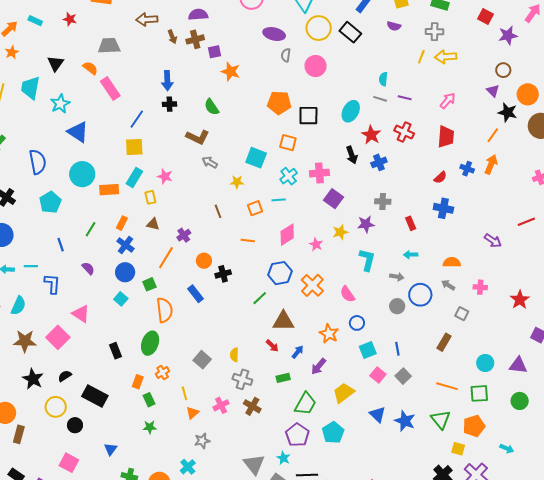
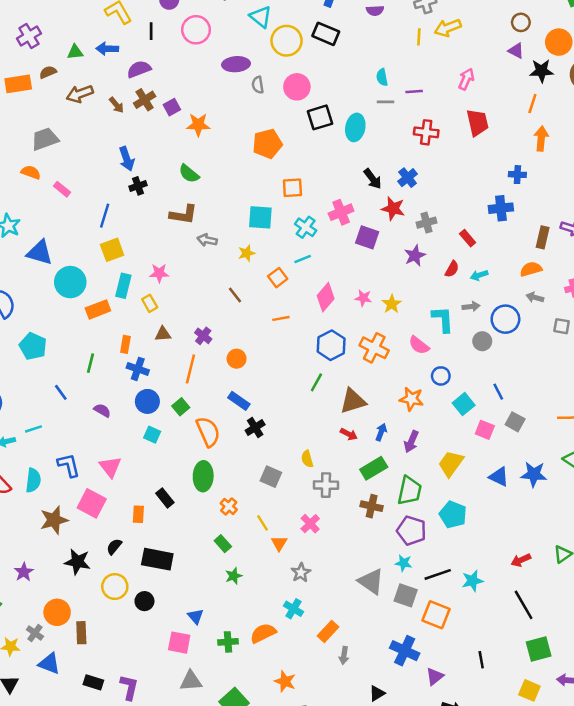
pink rectangle: (110, 89) -> (62, 189), size x0.6
black square: (308, 116) -> (320, 117), moved
red star: (371, 135) -> (393, 209), moved
blue cross: (467, 169) -> (517, 175), moved
cyan circle: (82, 174) -> (70, 282), moved
red semicircle: (440, 177) -> (452, 269), moved
yellow star: (340, 232) -> (392, 304), moved
cyan L-shape: (367, 260) -> (443, 319), moved
black cross: (223, 274) -> (255, 427), moved
blue L-shape: (52, 284) -> (69, 465), moved
pink triangle: (81, 314) -> (110, 467), turned 36
brown rectangle: (444, 342) -> (543, 237), moved
green rectangle: (283, 378) -> (374, 468), size x1.5
orange rectangle: (138, 382) -> (138, 514), moved
brown cross: (252, 406) -> (372, 506), moved
pink square: (69, 463) -> (179, 643), moved

